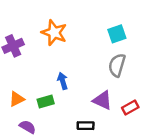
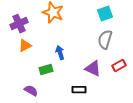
orange triangle: (17, 99) -> (25, 46), moved
red rectangle: (130, 107) -> (119, 66), moved

